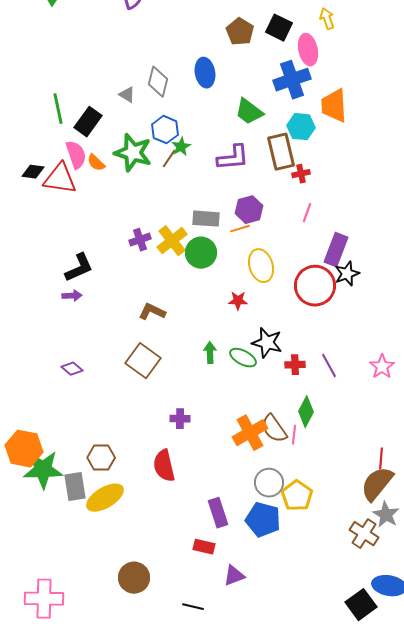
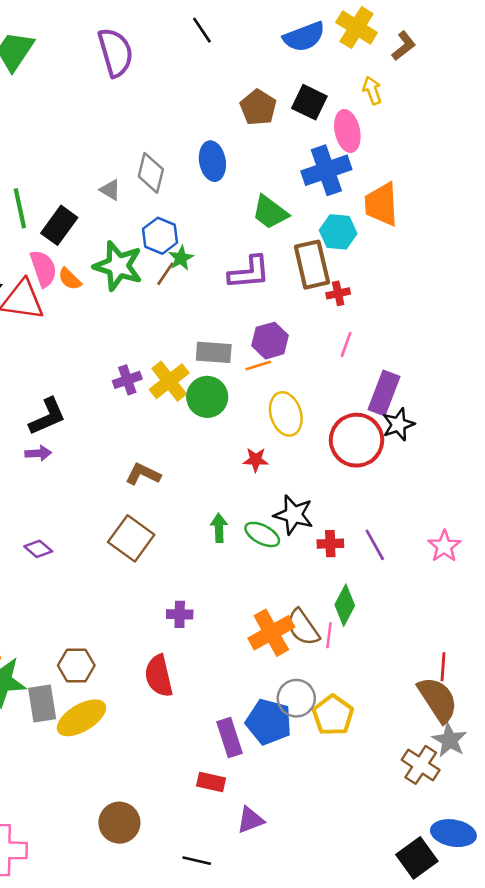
brown semicircle: (377, 484) -> (438, 699), turned 108
blue pentagon: (263, 520) -> (269, 722), moved

